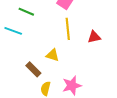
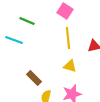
yellow triangle: (53, 55) -> (70, 66), moved

